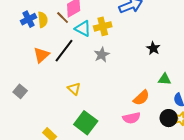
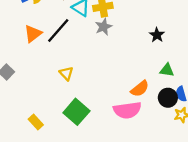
gray star: (102, 55) -> (103, 27), moved
pink semicircle: (131, 118) -> (127, 110), size x1.4
black circle: (169, 118) -> (168, 98), moved

